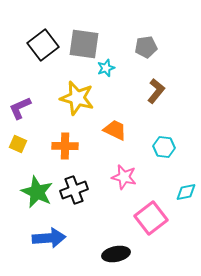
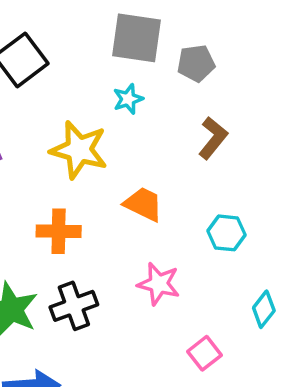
gray square: (84, 44) -> (137, 38), moved
cyan diamond: (186, 192) -> (264, 309), turned -40
pink square: (151, 218) -> (204, 353), size x0.6

